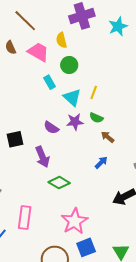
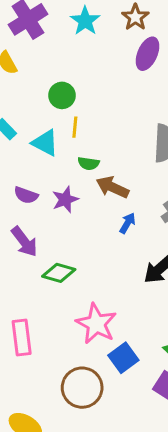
green circle: (69, 65) -> (62, 95), moved
purple star: (75, 122) -> (65, 200), moved
brown arrow: (108, 137) -> (112, 187), size x1.5
blue arrow: (101, 162) -> (128, 223), moved

